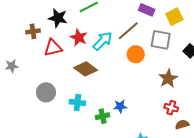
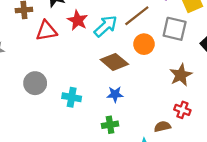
brown diamond: (86, 69) -> (114, 62), moved
blue star: (120, 106) -> (115, 94), moved
green cross: (103, 116) -> (110, 125), moved
brown semicircle: (182, 124) -> (162, 126), moved

